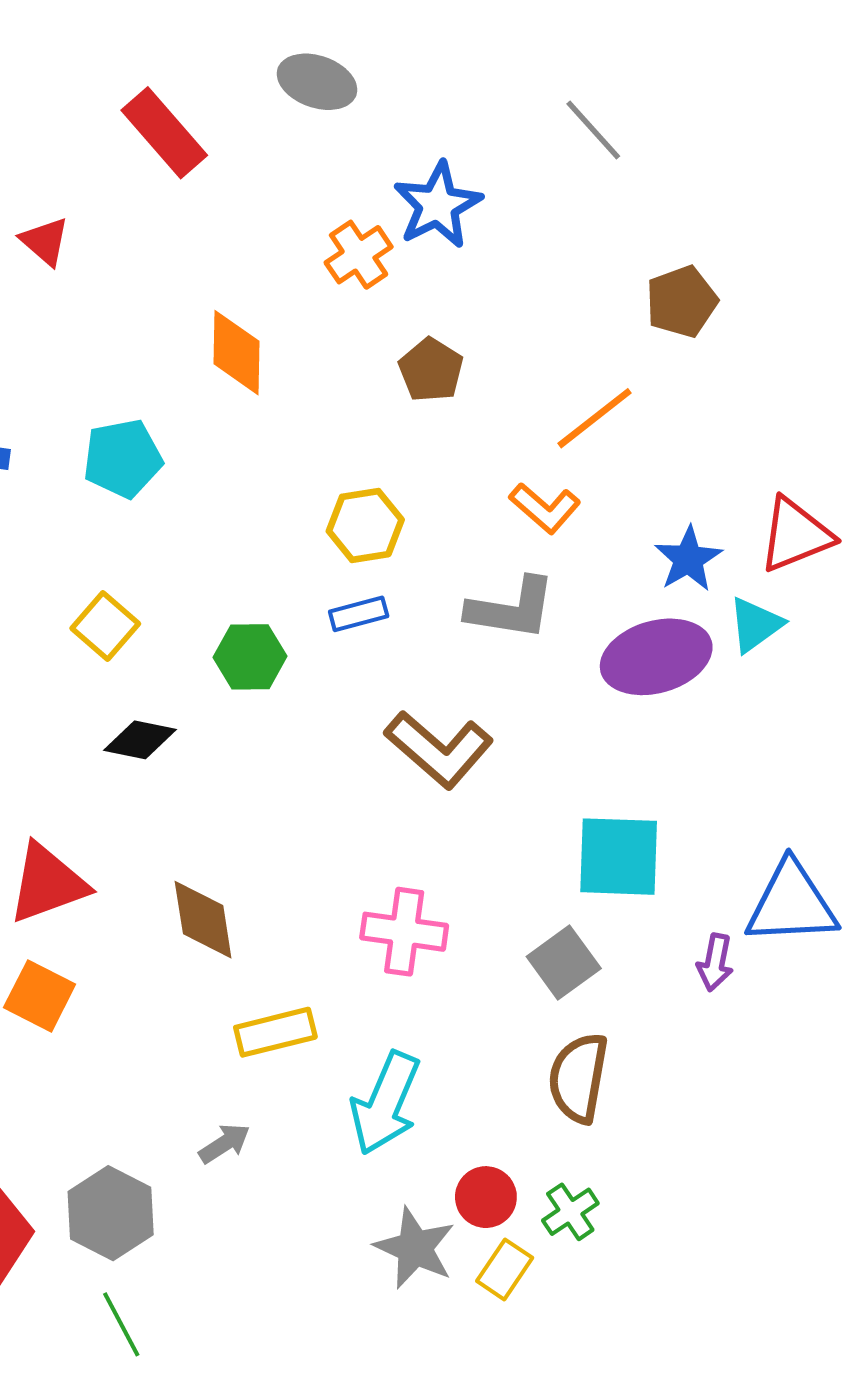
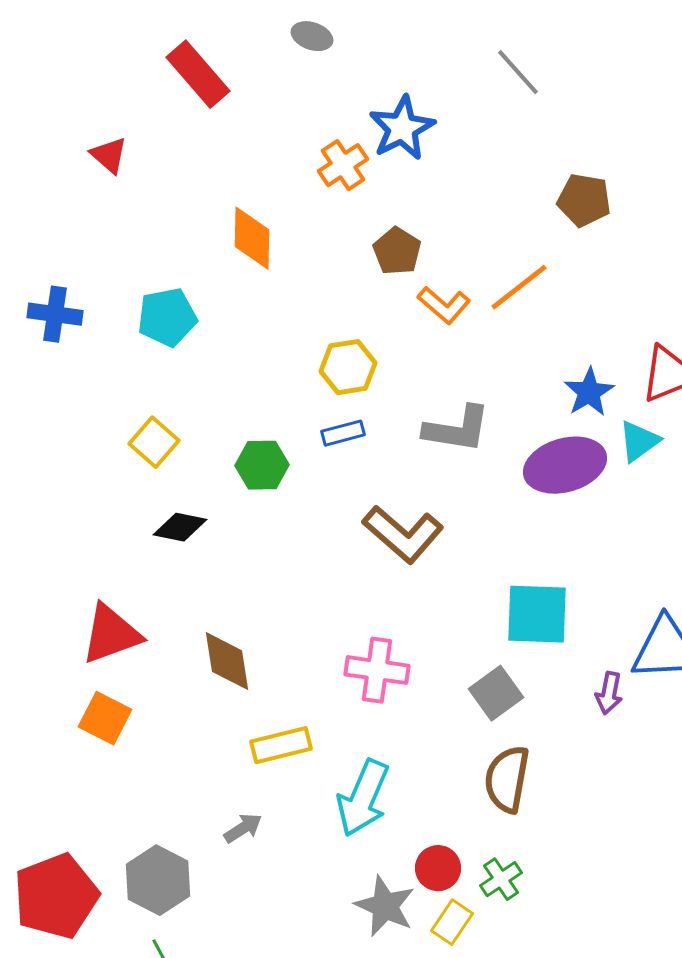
gray ellipse: (317, 82) -> (312, 36), size x0.7
brown pentagon: (682, 302) -> (584, 200), turned 30
orange L-shape: (545, 508) -> (444, 305), moved

